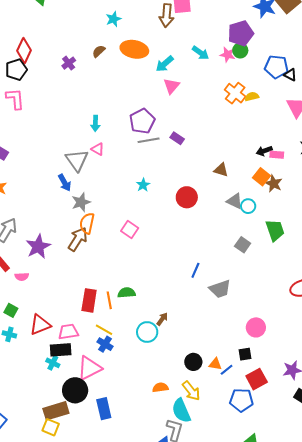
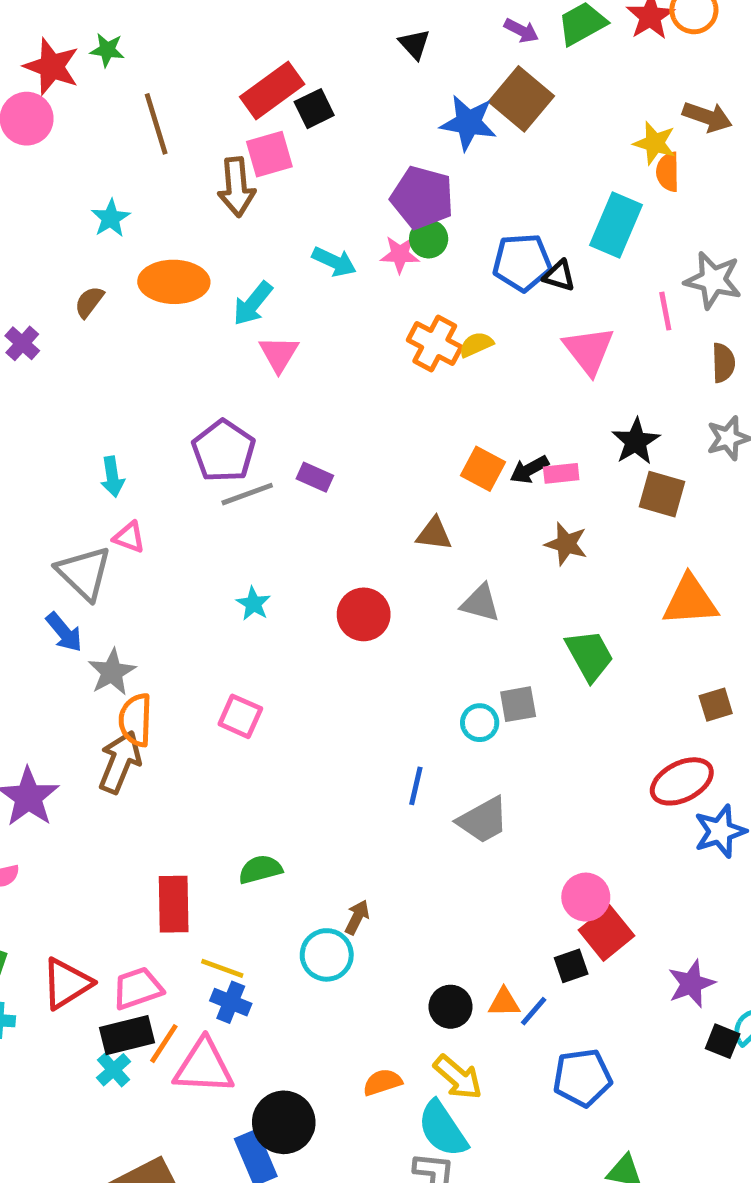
purple pentagon: (241, 33) -> (422, 198), turned -30
orange square: (261, 177) -> (483, 469), moved
cyan circle: (248, 206) -> (480, 723), moved
gray square: (243, 245) -> (518, 704), turned -35
orange line: (109, 300) -> (164, 1044), moved, turned 54
cyan cross: (53, 363) -> (114, 1070), turned 32
pink triangle: (89, 368) -> (204, 1067), turned 40
red square: (257, 379) -> (607, 933), moved
black circle: (75, 390) -> (284, 1122), moved

